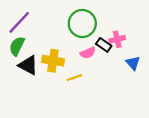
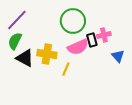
black rectangle: (104, 45) -> (92, 40), turned 40
pink semicircle: (88, 53) -> (78, 47), size x1.5
yellow line: (74, 78) -> (66, 69), turned -48

